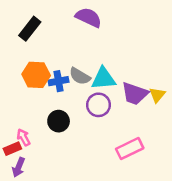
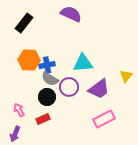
gray semicircle: (80, 76) -> (50, 79), moved
purple trapezoid: (135, 94) -> (99, 89), moved, turned -55
purple circle: (98, 105) -> (69, 87), moved
red rectangle: (12, 149) -> (43, 119), moved

